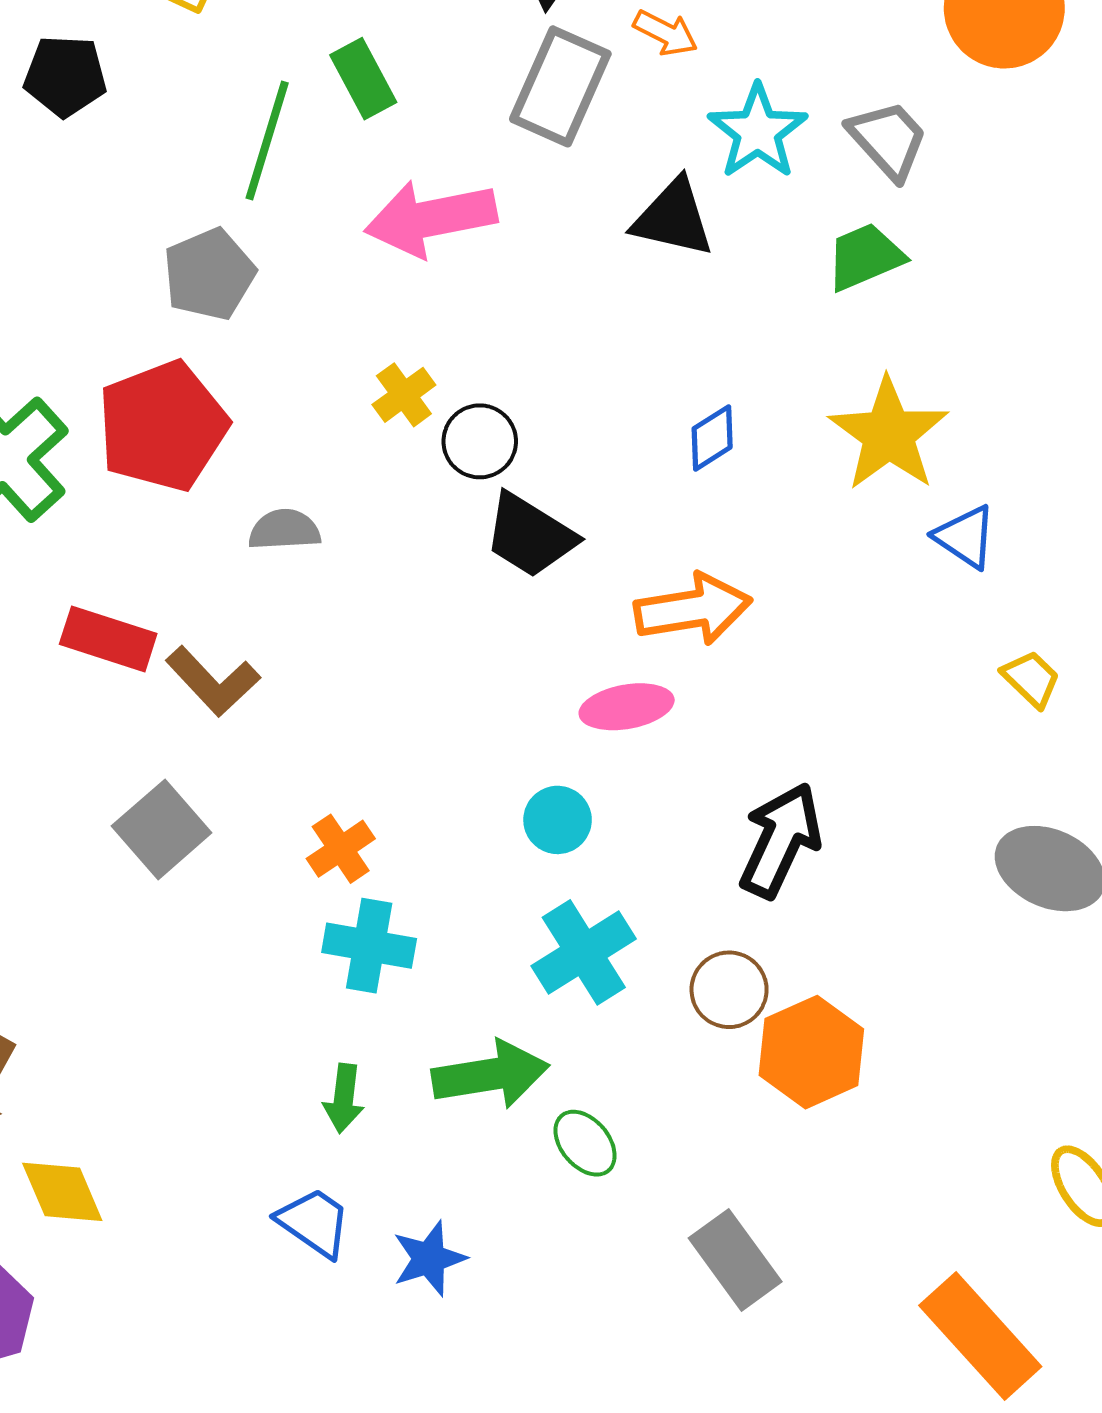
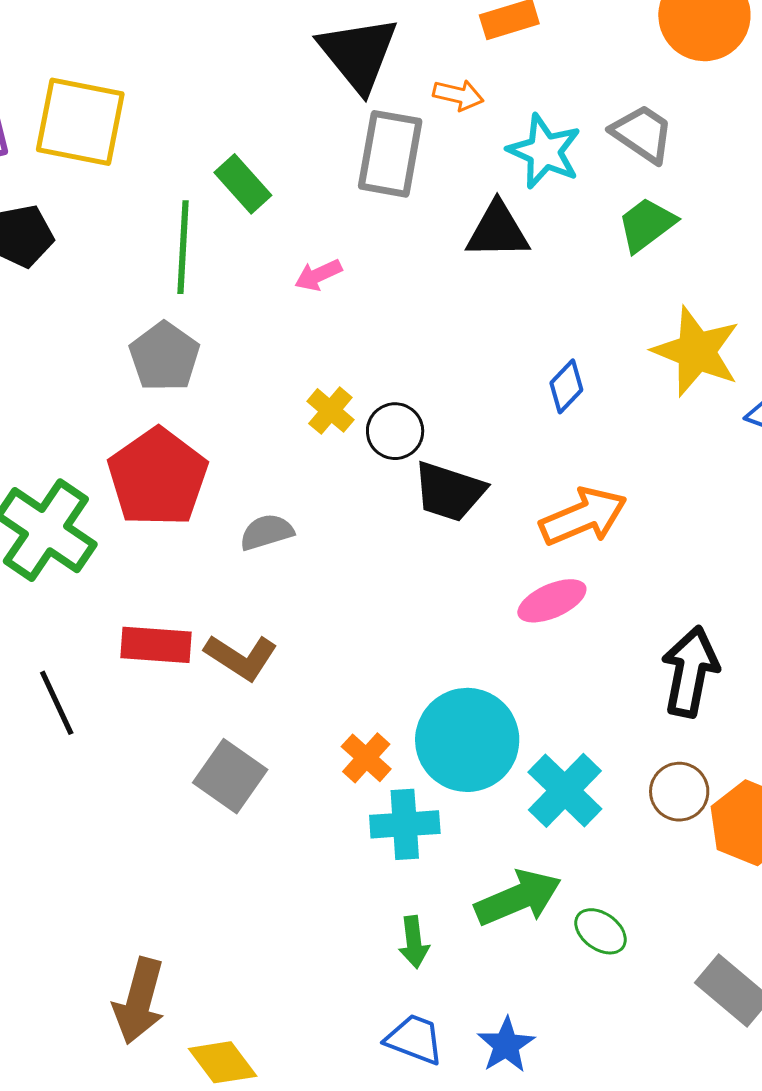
pink arrow: (431, 218) -> (318, 275), size x0.5
cyan circle: (558, 820) -> (467, 740), moved, size x2.0

